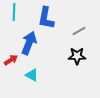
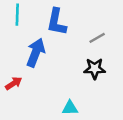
red arrow: (11, 60) -> (14, 83), moved
cyan triangle: (32, 75) -> (70, 108), moved, turned -32

